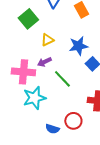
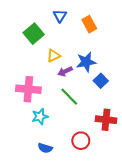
purple arrow: (44, 62) -> (65, 71), moved
cyan star: (34, 98) -> (40, 117), size x0.7
blue semicircle: (52, 129) -> (45, 148), moved

